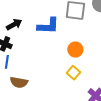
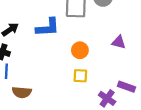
yellow square: (73, 73) -> (80, 76), turned -32

